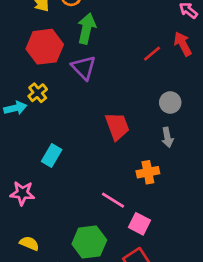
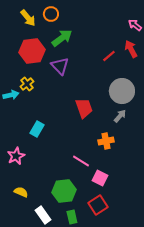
green arrow: (87, 29) -> (62, 38), turned 40
gray circle: (170, 102) -> (122, 91), size x1.6
gray arrow: (167, 137) -> (120, 116), turned -128
pink star: (22, 193) -> (16, 156), turned -30

